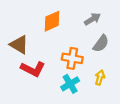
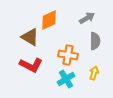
gray semicircle: (101, 43) -> (95, 41), turned -36
brown triangle: (19, 45) -> (30, 37), moved

